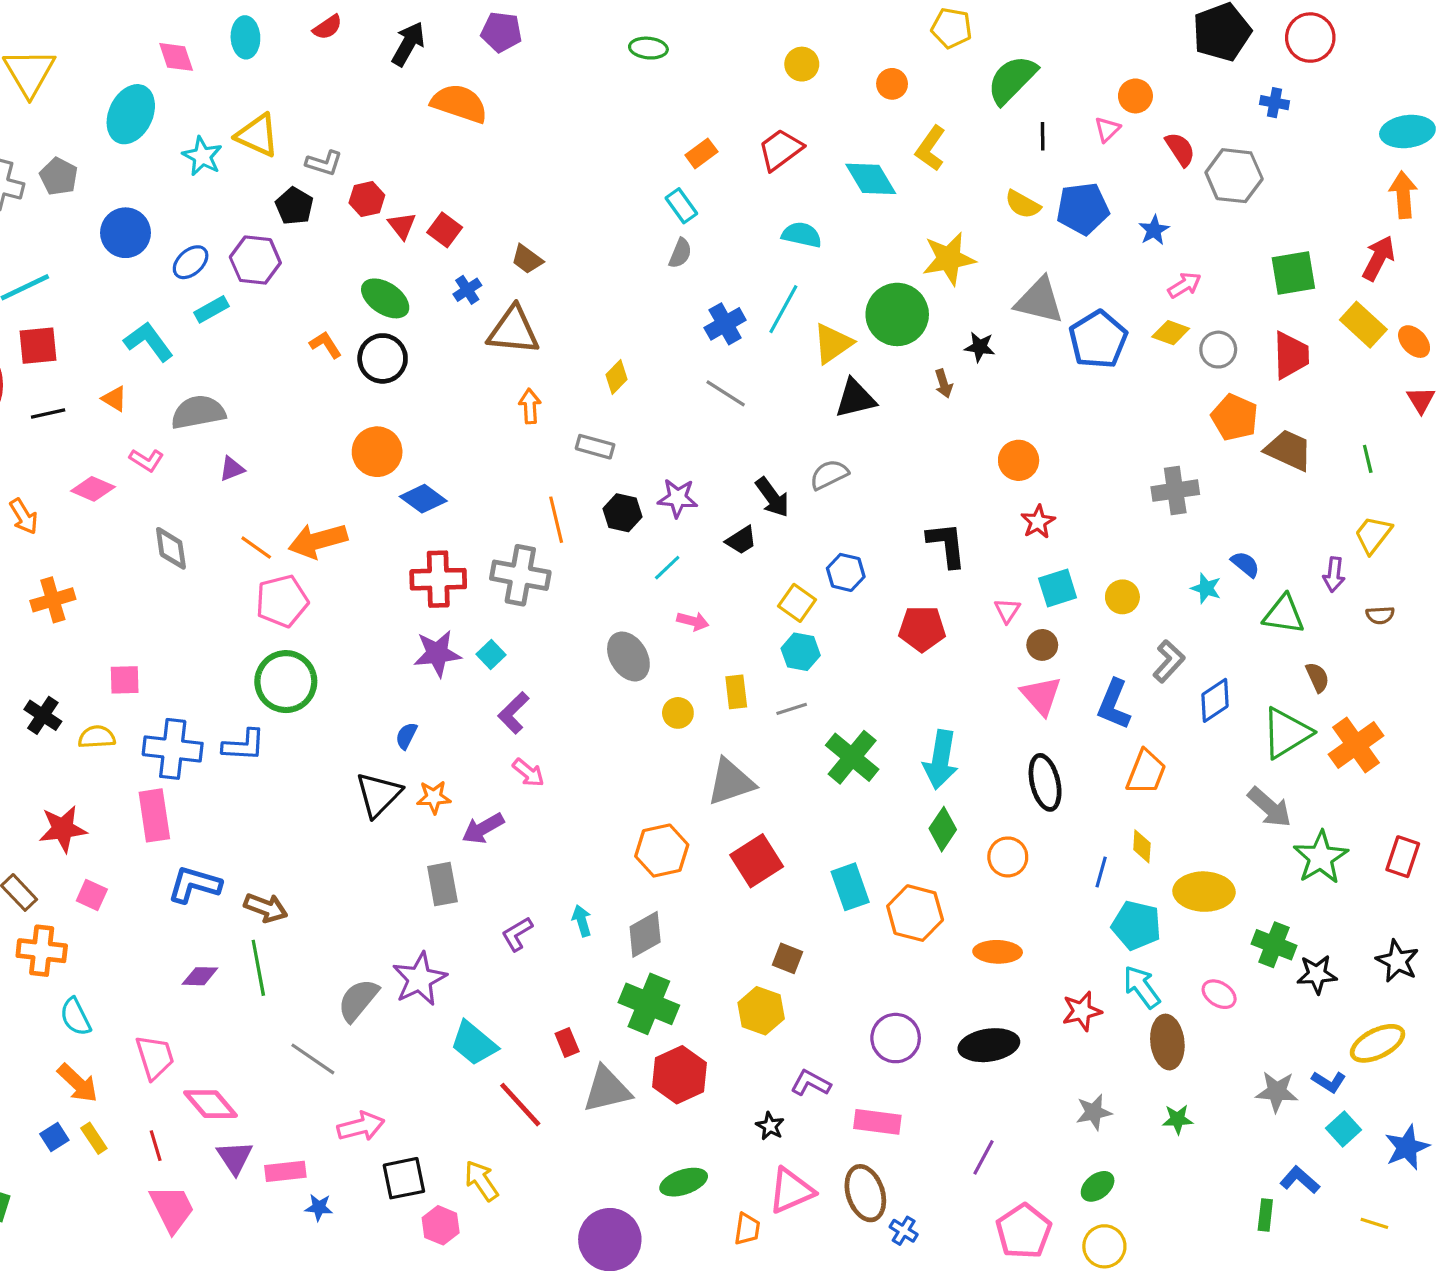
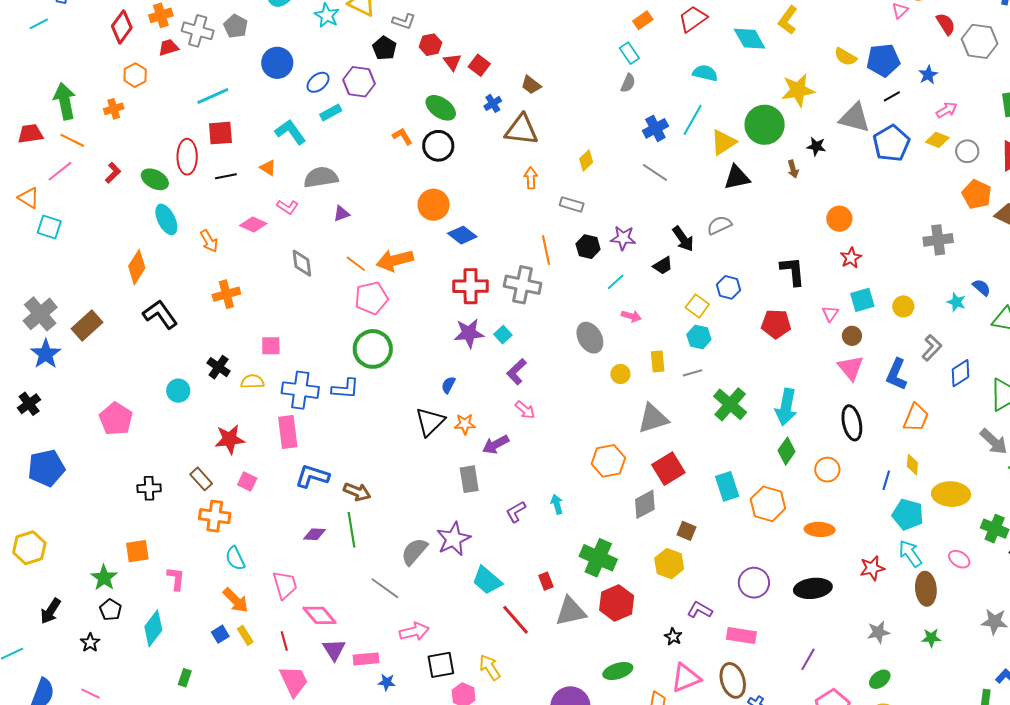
black line: (1043, 136) -> (892, 96), moved, turned 60
gray diamond: (645, 934) -> (645, 504), moved

